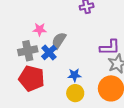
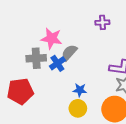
pink star: (40, 29) -> (51, 38), size x1.5
red pentagon: (32, 78) -> (20, 91), moved, turned -30

